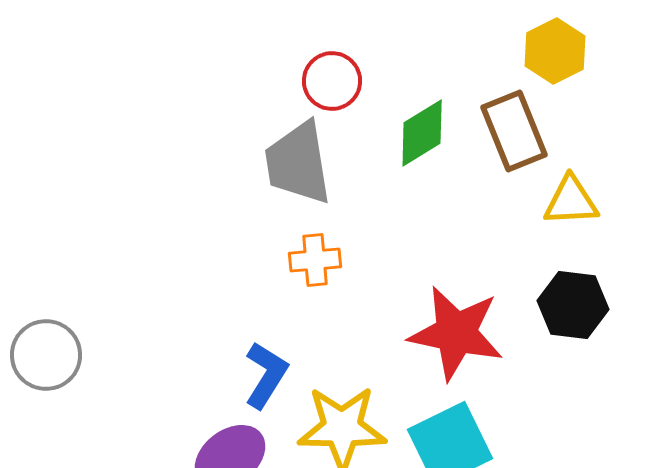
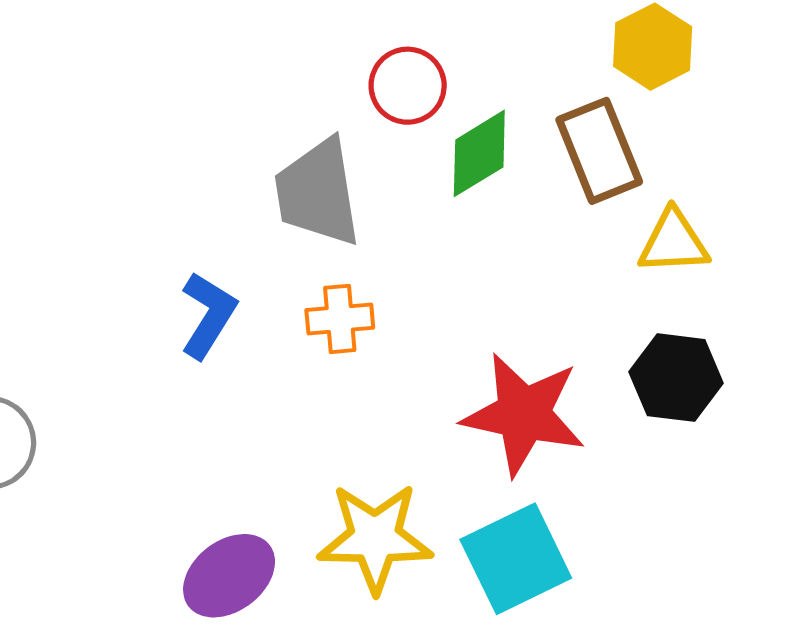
red circle: (332, 81) -> (408, 86), moved
blue L-shape: (266, 375) -> (208, 315), moved

